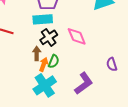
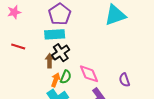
pink diamond: (77, 36) -> (89, 74), moved
brown arrow: (37, 53) -> (50, 61), moved

